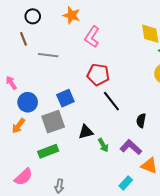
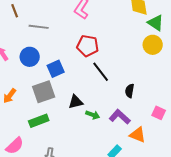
blue circle: (28, 102) -> (30, 57), moved
green arrow: (103, 145) -> (93, 115), turned -40

